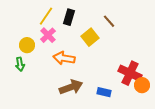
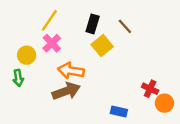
black rectangle: (69, 17) -> (93, 24), moved
red cross: (130, 73) -> (150, 89), size x0.6
brown arrow: (71, 87) -> (66, 91), moved

